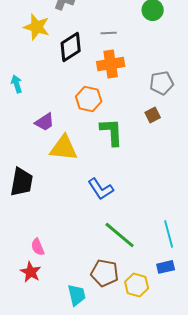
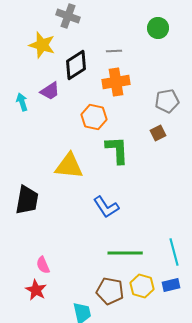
purple trapezoid: (45, 122) -> (50, 91), moved
green line: (120, 235) -> (125, 253), turned -40
yellow hexagon: (137, 285) -> (142, 286), moved

